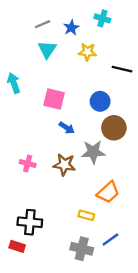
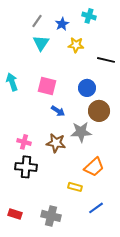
gray line: (43, 24) -> (37, 21), turned -32
cyan arrow: (14, 83) -> (12, 82), moved
black cross: (30, 222) -> (26, 167), moved
gray cross: (82, 249) -> (51, 216), moved

